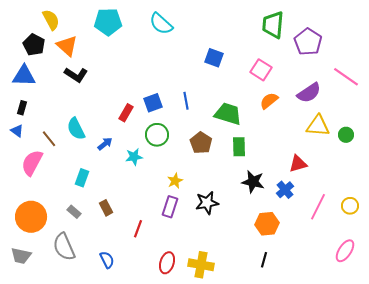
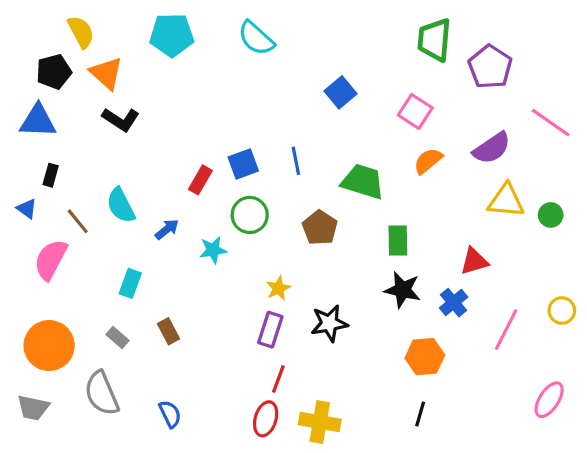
black pentagon: (34, 45) -> (54, 72), turned 30
blue square: (214, 58) -> (340, 92), turned 30
black rectangle: (22, 108) -> (51, 175), moved
green rectangle: (239, 147) -> (398, 240), moved
yellow circle: (350, 206) -> (562, 311), moved
red line: (138, 229) -> (278, 379), moved

